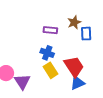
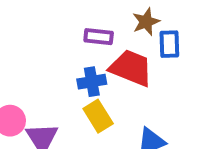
blue cross: (47, 53) -> (92, 82), turned -32
red trapezoid: (74, 67) -> (131, 68), moved, turned -35

